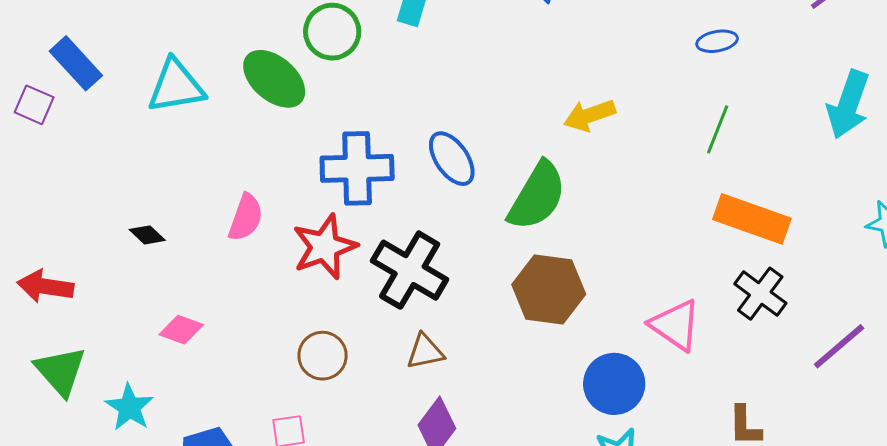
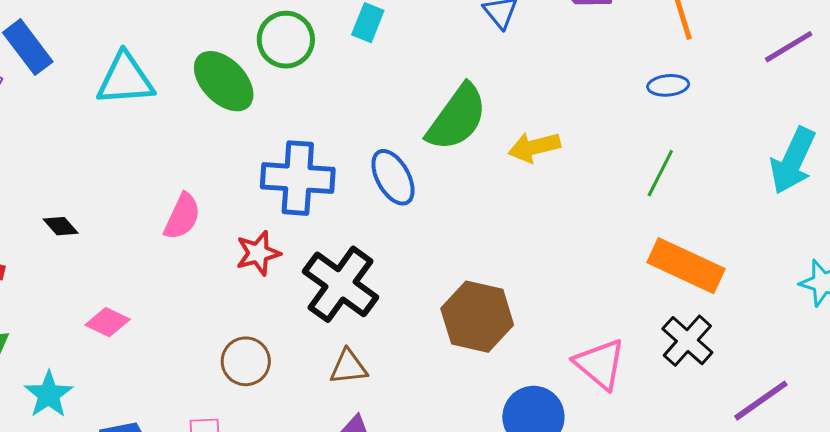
green semicircle: (537, 196) -> (457, 118), moved
black diamond: (147, 235) -> (61, 226), moved
red star: (325, 247) -> (258, 253), size x0.7

